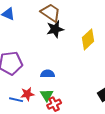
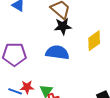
blue semicircle: (48, 74) -> (57, 52), moved, size x1.6

